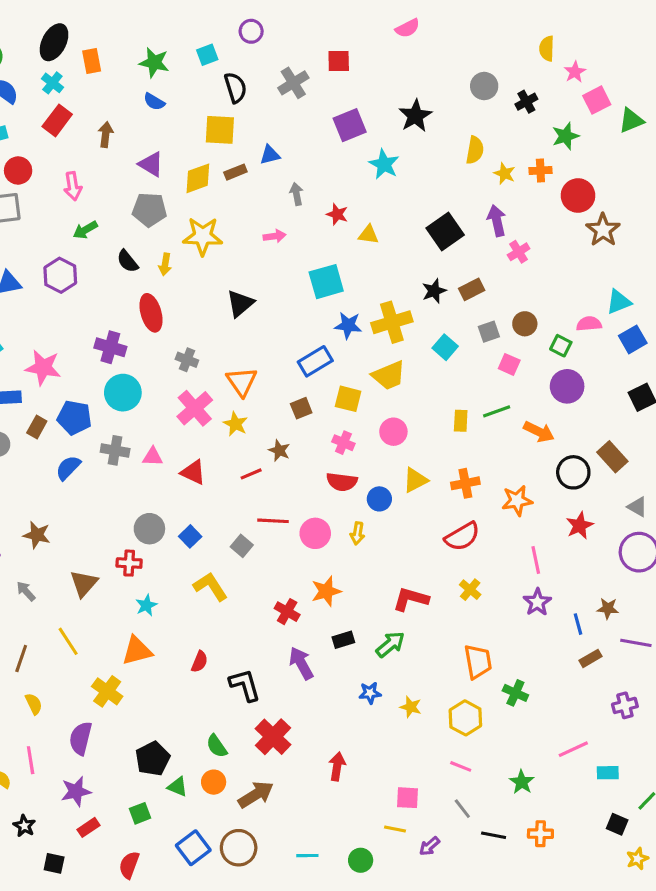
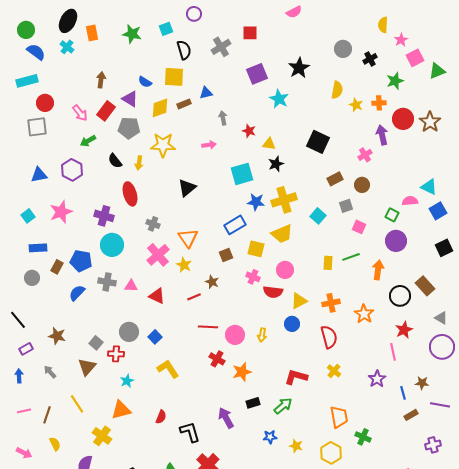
blue semicircle: (154, 102) -> (145, 82), moved
red rectangle: (57, 120) -> (106, 111), moved
pink arrow: (73, 186) -> (80, 113), turned -30
purple arrow: (497, 221) -> (382, 135), moved
brown star: (603, 230) -> (430, 122), moved
black square: (445, 231) -> (318, 142), turned -30
black star: (434, 291) -> (276, 164), moved
cyan triangle: (619, 302) -> (429, 187), turned 48
brown circle: (525, 324) -> (362, 185), moved
pink star: (43, 368) -> (61, 212), moved, turned -30
orange arrow: (539, 432) -> (378, 270), turned -108
red semicircle: (342, 482) -> (273, 292), moved
blue circle: (379, 499) -> (292, 324), moved
orange star: (517, 501) -> (364, 314), turned -30
red semicircle: (462, 536) -> (329, 337), turned -75
gray square: (242, 546) -> (96, 343), moved
pink line: (536, 560) -> (393, 352), moved
red cross: (287, 612) -> (217, 359), moved

